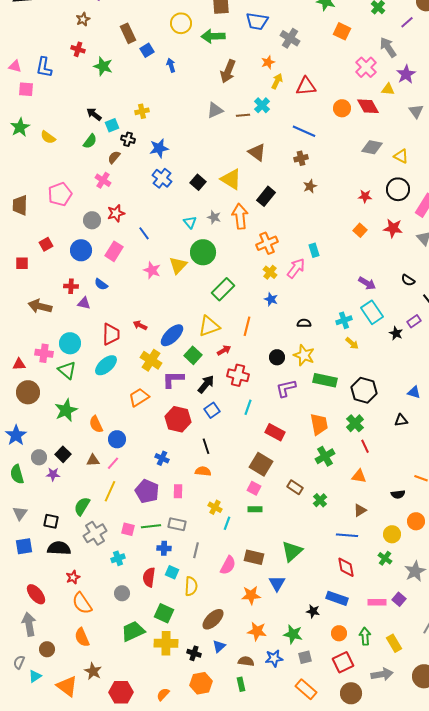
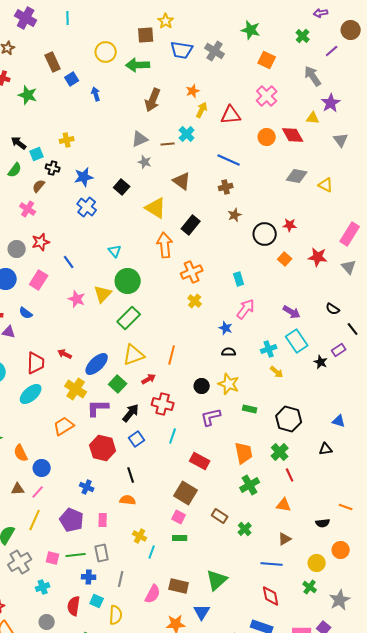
gray cross: (290, 38) -> (215, 51), moved
pink cross: (366, 67) -> (267, 96), moved
black square: (198, 182) -> (122, 187), moved
black circle: (398, 189) -> (265, 234), moved
gray star: (214, 217) -> (145, 162), moved
pink arrow: (296, 268) -> (246, 309), moved
green rectangle: (223, 289) -> (129, 318), moved
blue star: (271, 299) -> (226, 328), moved
green rectangle: (325, 380) -> (250, 409), size x0.6
gray rectangle: (177, 524) -> (102, 553), turned 66

